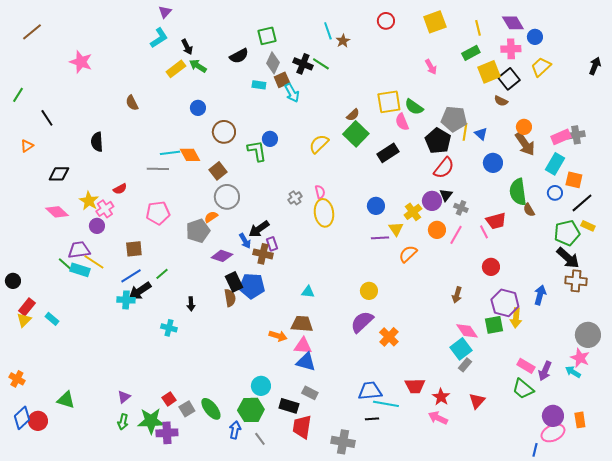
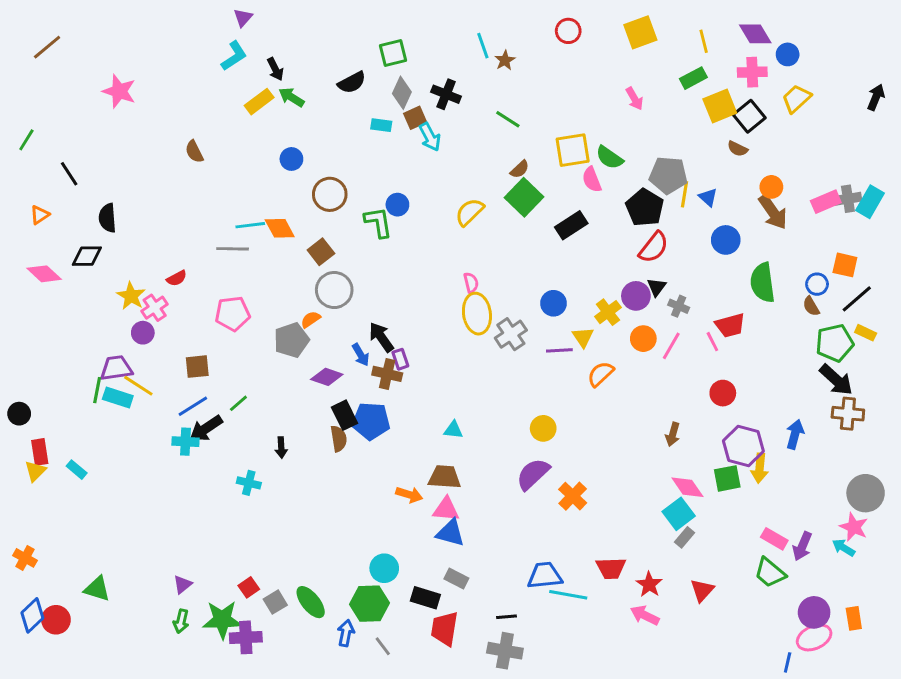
green line: (321, 64) -> (508, 119), moved
black semicircle: (97, 142) -> (107, 218), moved
cyan rectangle: (555, 164) -> (870, 202), moved
gray cross: (295, 198) -> (511, 334), moved, size x1.5
brown semicircle: (529, 210) -> (811, 306), moved
pink diamond: (57, 212) -> (44, 274), moved
black arrow: (259, 229) -> (381, 337), turned 90
green line: (66, 265) -> (97, 390), turned 60
red rectangle: (27, 307) -> (40, 452), turned -48
black line: (372, 419) -> (506, 617), moved

